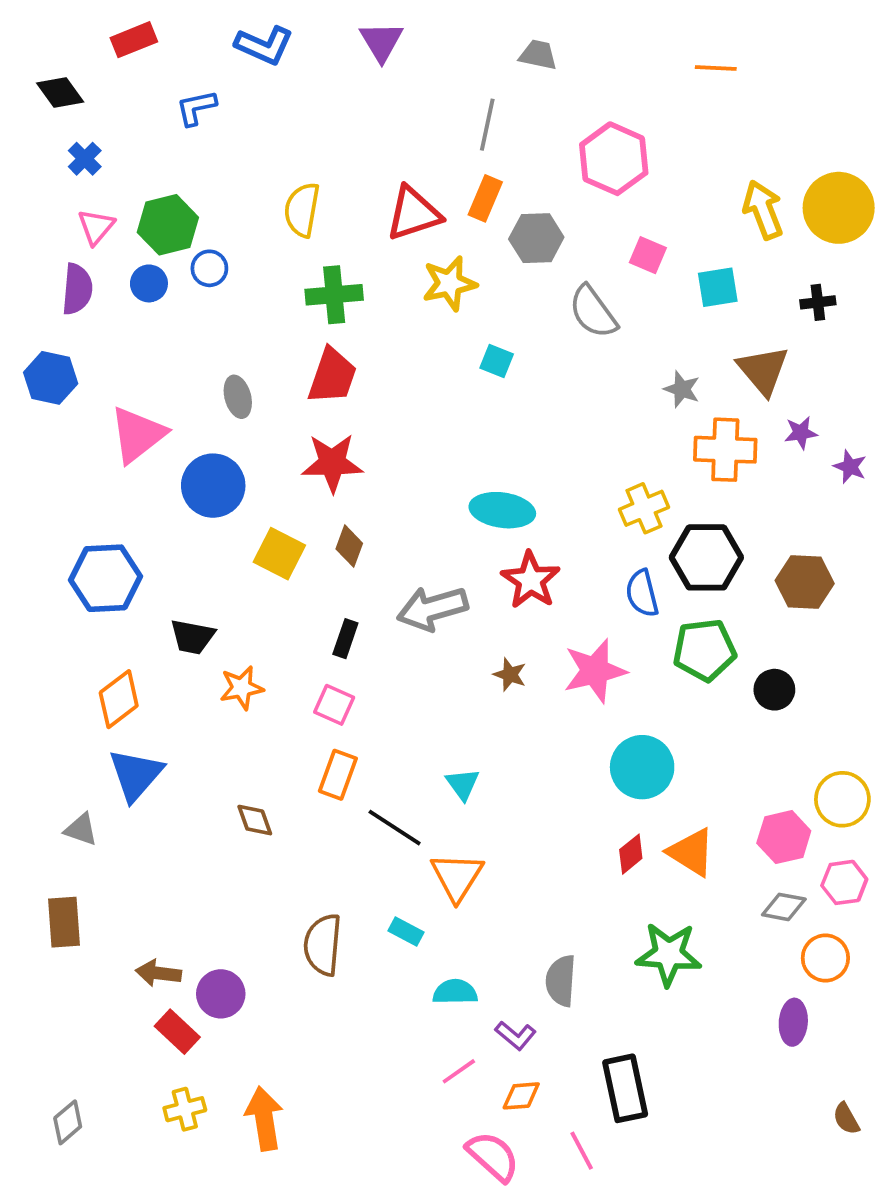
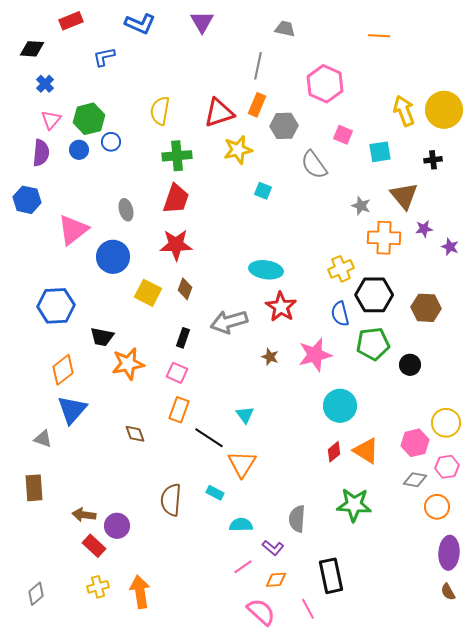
black diamond: (60, 93) -> (32, 49), turned -50
orange star: (242, 688) -> (128, 364), size x1.4
purple ellipse: (793, 1022) -> (449, 553), moved, size x1.4

